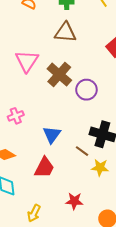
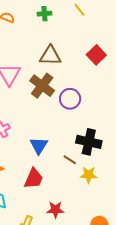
brown triangle: (65, 32) -> (50, 56), moved
red star: (74, 201) -> (55, 210), moved

